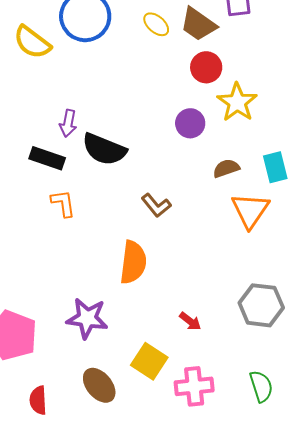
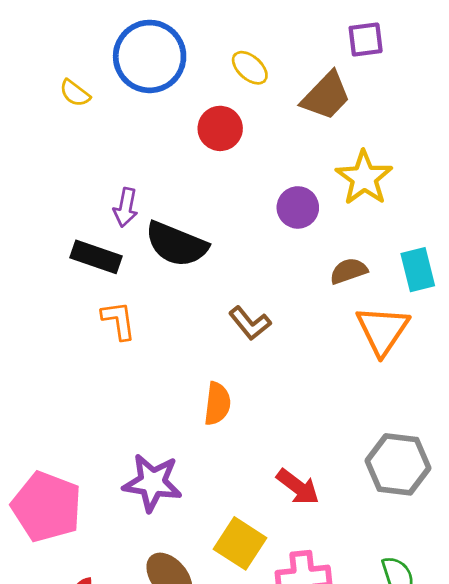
brown trapezoid: (198, 24) -> (326, 96), moved, turned -81
yellow semicircle: (32, 42) -> (75, 93), size x0.6
red circle: (206, 67) -> (220, 128), moved
orange semicircle: (133, 262) -> (217, 404), size x0.7
red arrow: (190, 321) -> (298, 487), size x1.4

